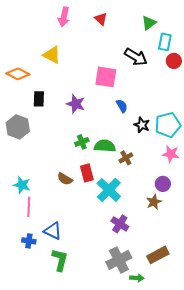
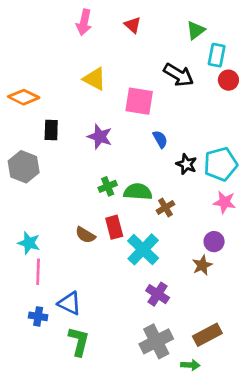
yellow triangle: (52, 55) -> (95, 79), moved
green arrow: (137, 278) -> (190, 365), moved

